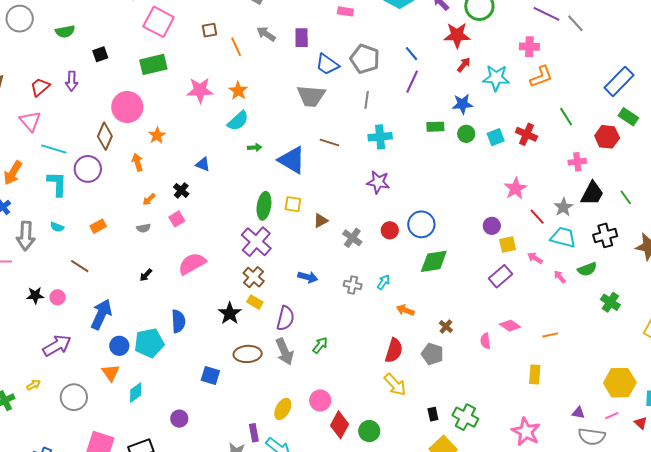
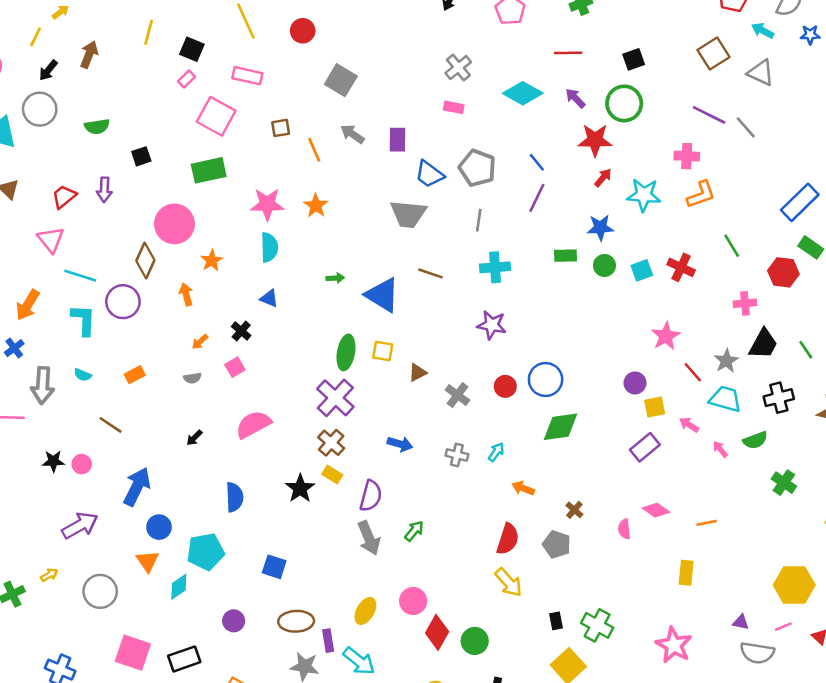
cyan semicircle: (238, 121) -> (269, 247), moved, turned -50
cyan pentagon: (149, 343) -> (205, 552), moved
brown ellipse: (248, 354) -> (296, 621), moved

